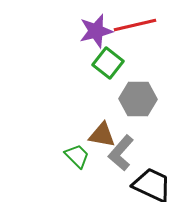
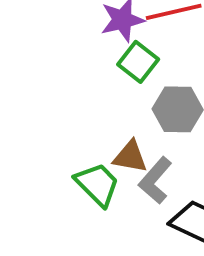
green trapezoid: (77, 156) -> (97, 184), size x1.4

